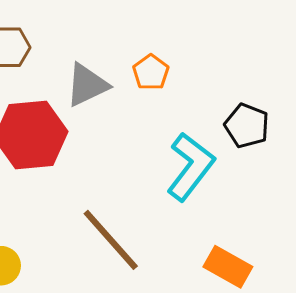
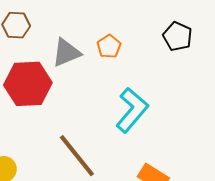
black pentagon: (247, 126) -> (177, 36), moved

